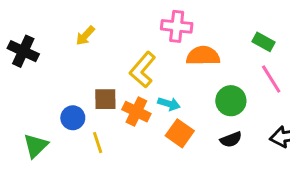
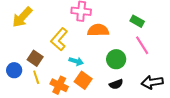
yellow arrow: (85, 36) -> (22, 17), size x1.6
brown square: (105, 99) -> (35, 58), turned 35
orange cross: (136, 112) -> (59, 85), moved
yellow line: (98, 143) -> (36, 77), moved

